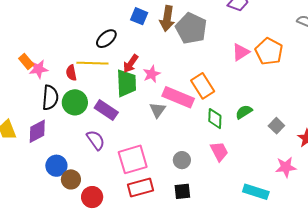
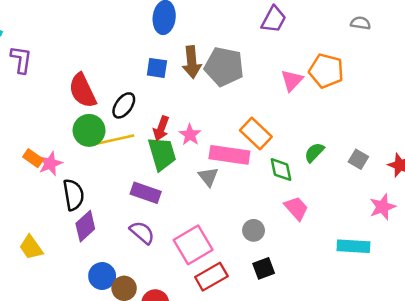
red semicircle: (71, 73) -> (82, 91), moved, size x1.8
green circle: (75, 102) -> (89, 130), moved
purple diamond: (37, 131) -> (85, 226), moved

